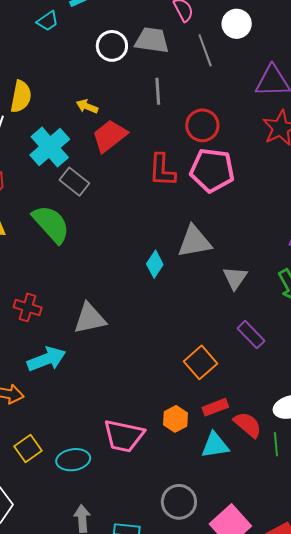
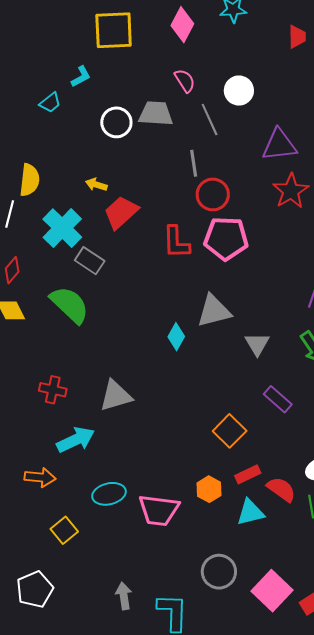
gray line: (158, 91) -> (194, 163), moved
cyan ellipse: (73, 460) -> (109, 494), moved

